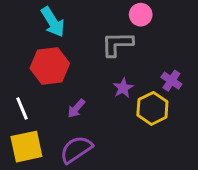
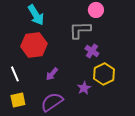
purple cross: (171, 81) -> (92, 51), moved
purple star: (123, 88) -> (84, 88), moved
yellow square: (26, 147) -> (18, 100), size x0.7

